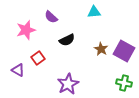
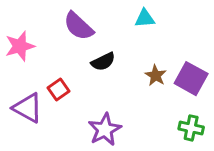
purple semicircle: (51, 17) -> (78, 26), size x1.5
pink star: (26, 30) -> (20, 46), moved
purple triangle: (18, 70) -> (28, 108), size x1.5

